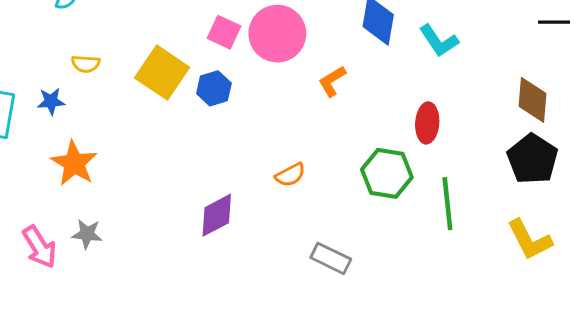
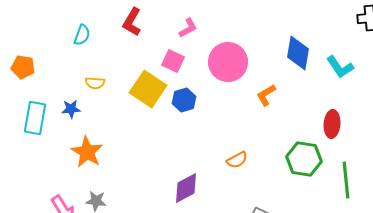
pink square: (224, 32) -> (173, 61), moved

